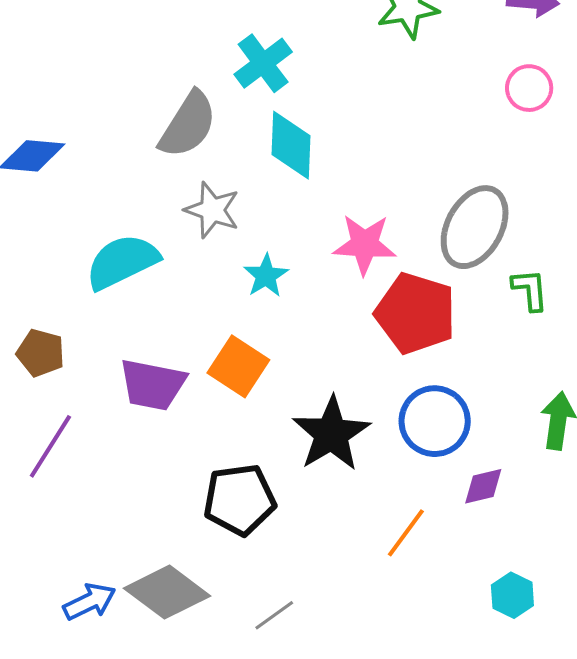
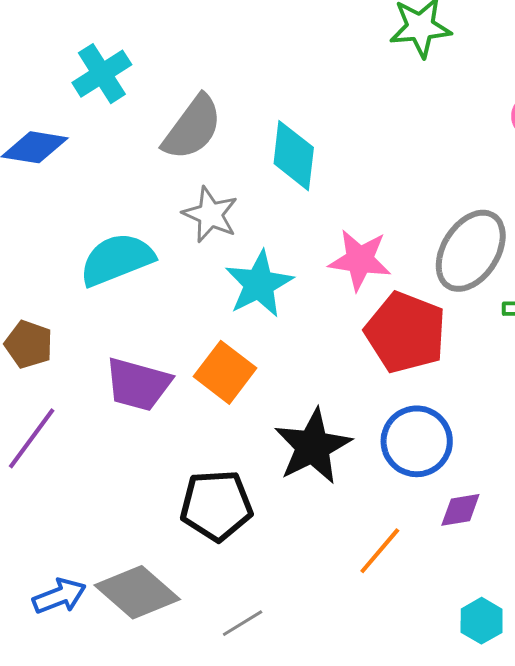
cyan cross: (263, 63) -> (102, 74), moved
cyan star: (266, 276) -> (259, 284), size x1.5

